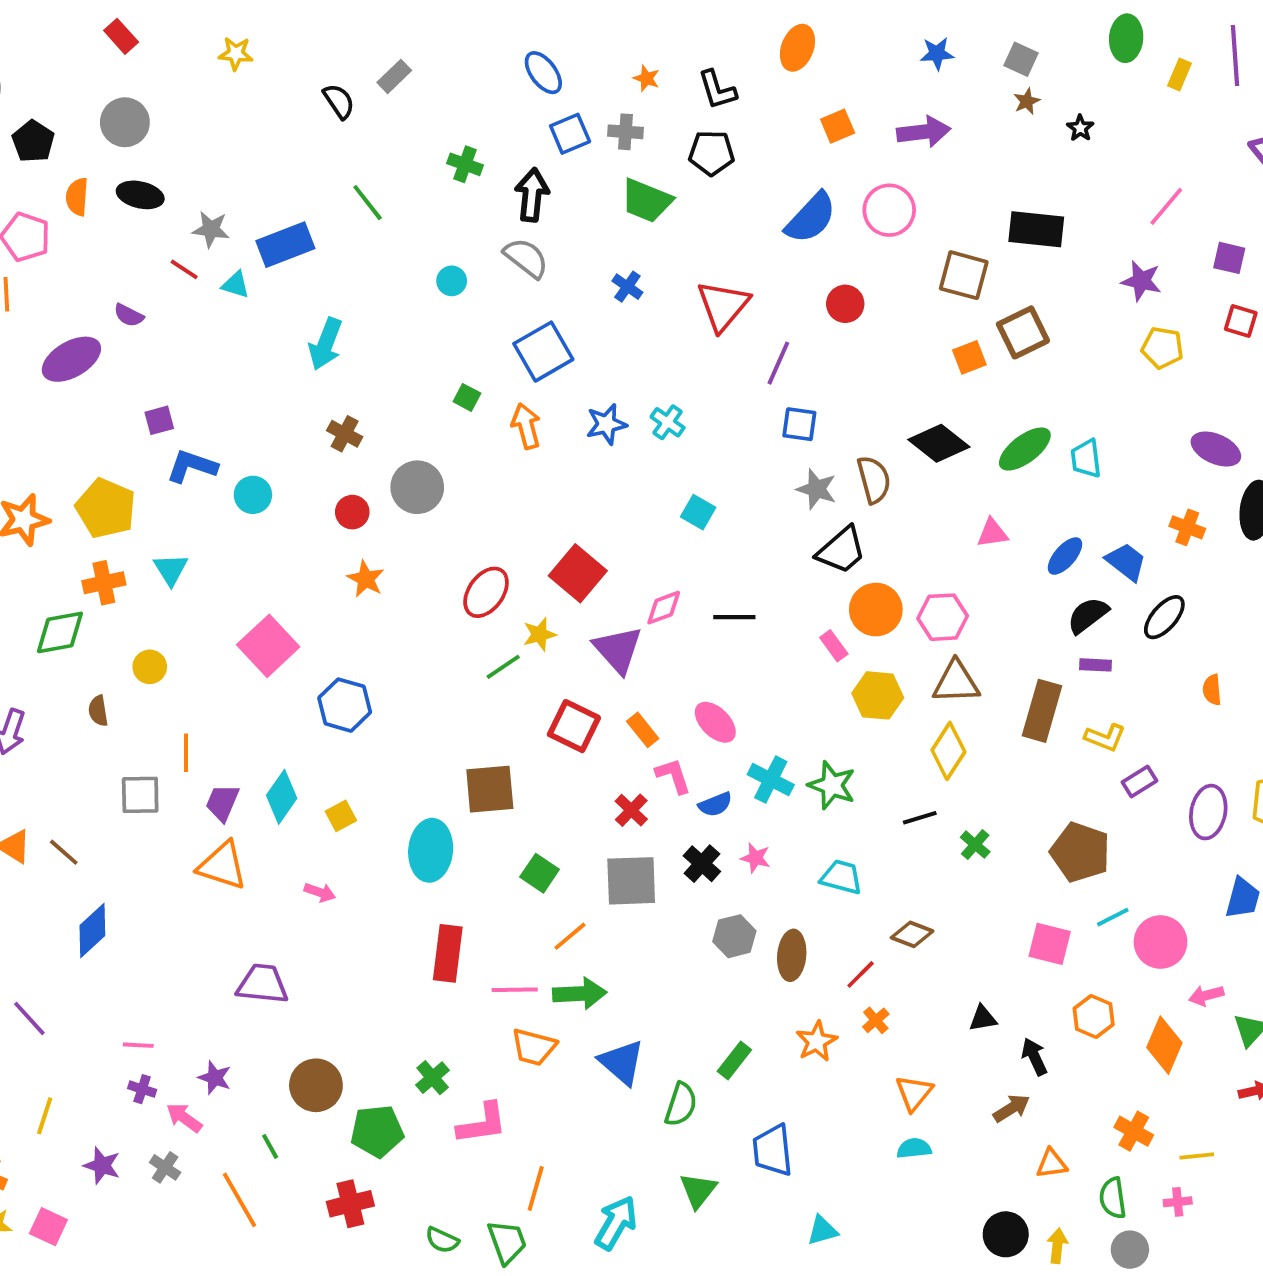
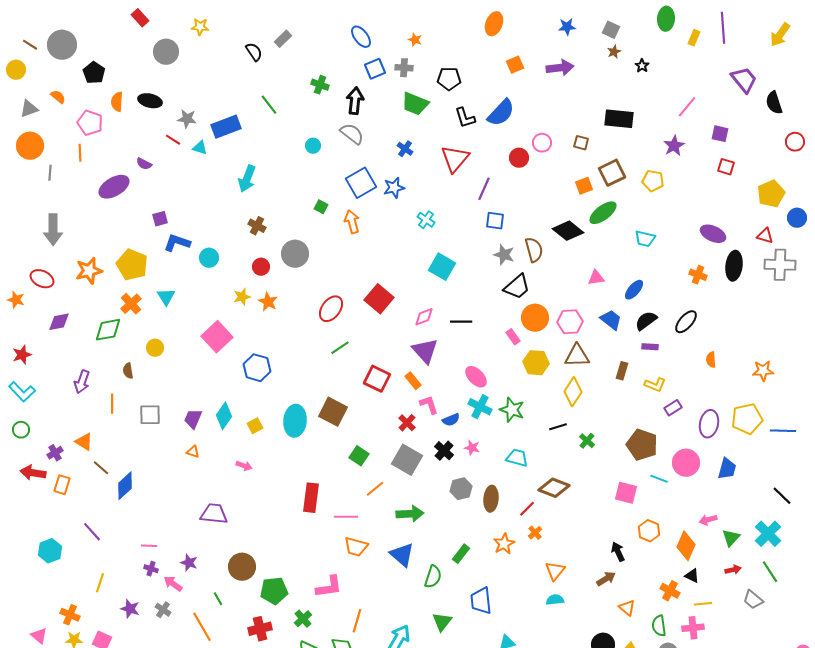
black L-shape: (717, 90) -> (465, 118), moved
gray circle: (125, 122) -> (166, 52), moved
pink circle: (889, 210) -> (542, 143), moved, size x0.7
brown square: (964, 275) -> (581, 143), size x0.6
purple star: (1141, 281) -> (674, 146), turned 30
yellow pentagon: (1162, 348) -> (653, 181), moved
blue star: (606, 424) -> (394, 188), moved
green ellipse: (1025, 449) -> (603, 213), moved
cyan trapezoid: (1086, 459) -> (645, 239), turned -70
cyan square: (698, 512) -> (442, 267), size x1.5
blue trapezoid: (1126, 562) -> (611, 320), moved
orange cross: (104, 583) -> (131, 304), turned -30
yellow star: (540, 634) -> (242, 297), moved
purple triangle: (618, 650) -> (425, 351), moved
brown rectangle: (1042, 711) -> (622, 371), size x0.6
pink ellipse: (715, 722) -> (476, 377), moved
orange line: (186, 753) -> (112, 404), moved
brown square: (490, 789) -> (333, 412), turned 32
cyan ellipse: (431, 850) -> (295, 421), moved
brown line: (64, 852) -> (101, 468), moved
orange triangle: (222, 866) -> (193, 452), size x0.5
gray square: (631, 881) -> (407, 460), turned 32
cyan line: (1113, 917) -> (659, 479), turned 48
brown diamond: (912, 934) -> (554, 488), size x1.4
pink circle: (1160, 942) -> (686, 463), moved
green arrow: (580, 994) -> (410, 514), moved
black triangle: (983, 1018) -> (692, 576), moved, turned 35
green cross: (433, 1078) -> (303, 619), moved
orange triangle: (1052, 1164) -> (627, 608), turned 48
pink cross: (1178, 1202) -> (693, 628), size x1.5

